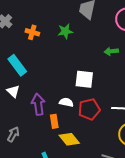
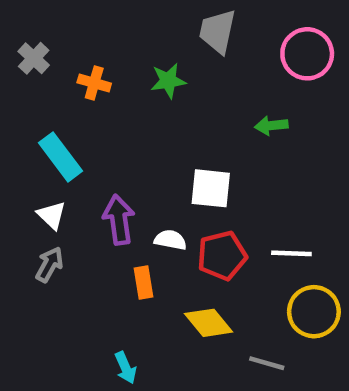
purple arrow: (38, 104) -> (119, 220), moved
gray arrow: (13, 134) -> (49, 265), moved
yellow diamond: (69, 139) -> (209, 323), moved

